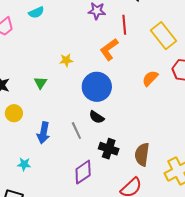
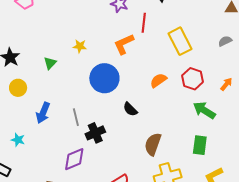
black semicircle: (97, 117) -> (130, 109), moved
black cross: (109, 149) -> (95, 133), moved, turned 36
brown semicircle: (142, 154) -> (153, 144), moved

